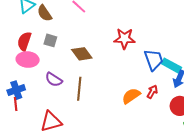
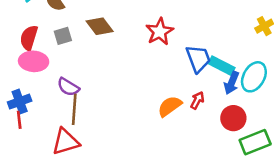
red star: (125, 39) -> (160, 32), turned -30
gray square: (50, 40) -> (63, 36), turned -32
brown diamond: (82, 54) -> (100, 26), moved
brown line: (79, 89) -> (74, 109), moved

